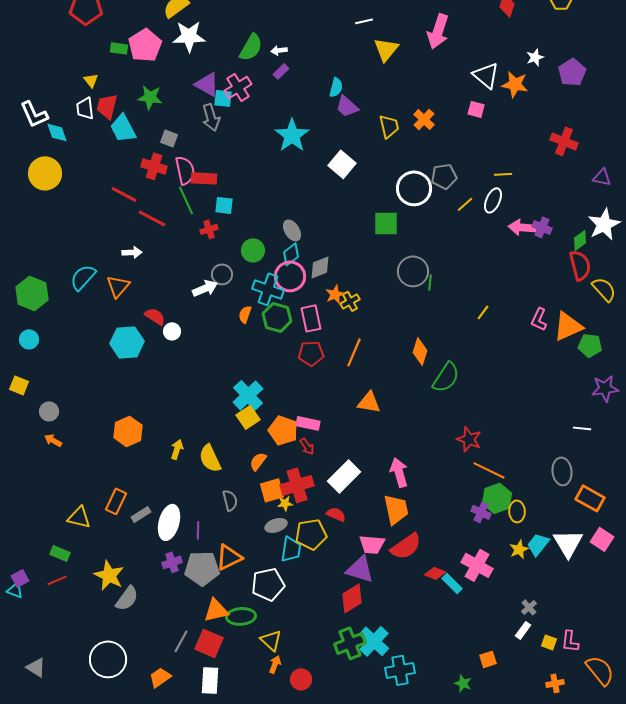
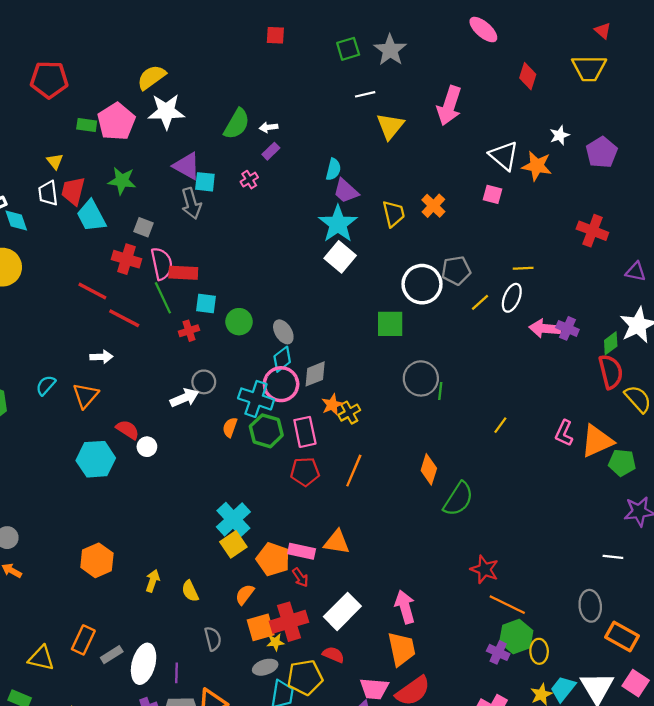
pink cross: (238, 87) -> (249, 180), moved, size x0.6
cyan star: (292, 135) -> (338, 224), moved
green circle: (253, 250) -> (239, 322), moved
cyan semicircle: (83, 277) -> (46, 385), size x0.7
orange triangle: (369, 402) -> (337, 542), moved
yellow semicircle: (210, 458) -> (190, 591), size x0.7

